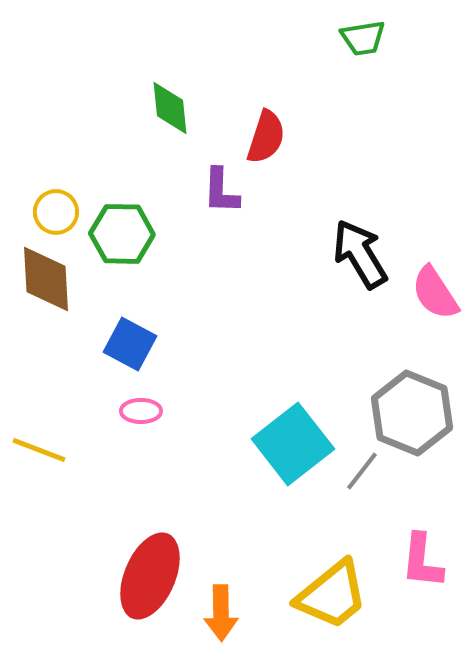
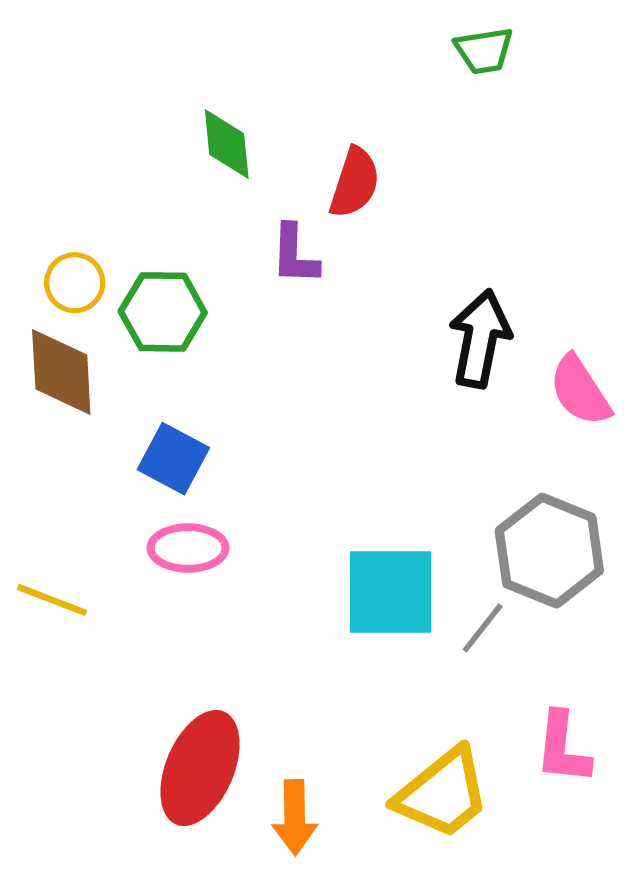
black arrow: (360, 254) -> (480, 339), turned 42
pink ellipse: (141, 411) -> (188, 548), size x1.4
cyan square: (293, 444) -> (391, 592), turned 38

